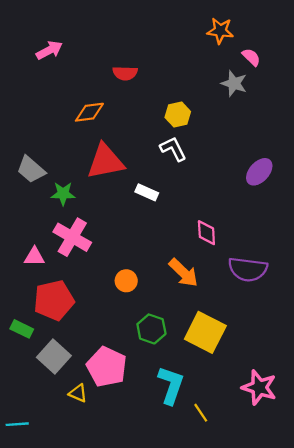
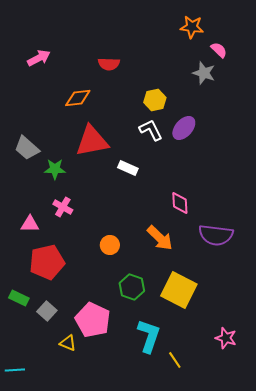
pink arrow: (49, 50) -> (39, 58), moved
purple ellipse: (259, 172) -> (184, 128), moved
pink cross: (72, 237) -> (63, 207), size x0.6
green rectangle: (22, 329) -> (19, 298), moved
gray square: (54, 356) -> (47, 311), size x0.7
pink star: (259, 387) -> (226, 338), size x0.7

